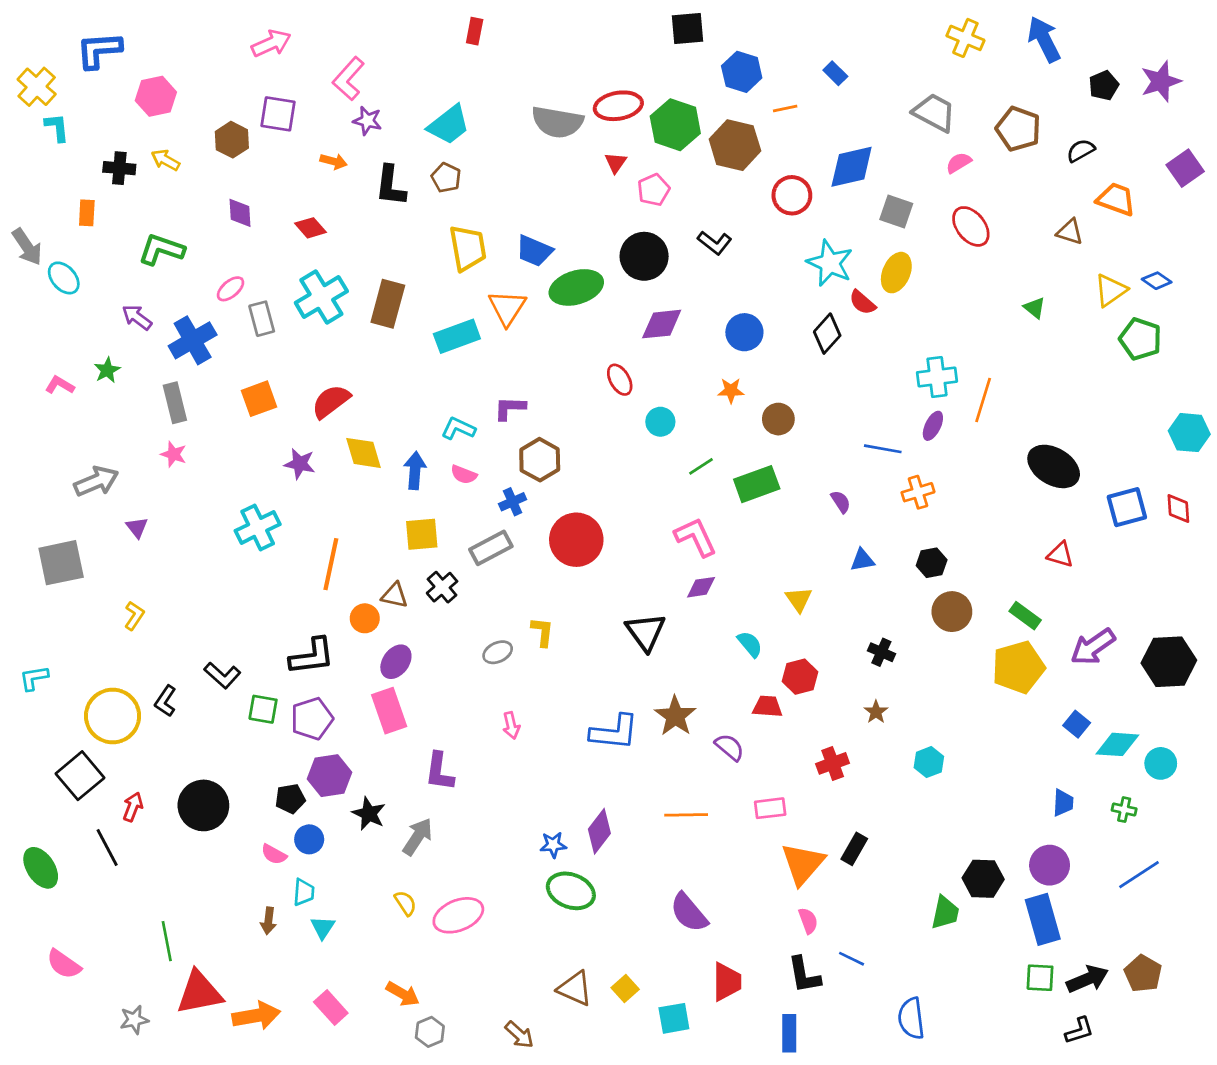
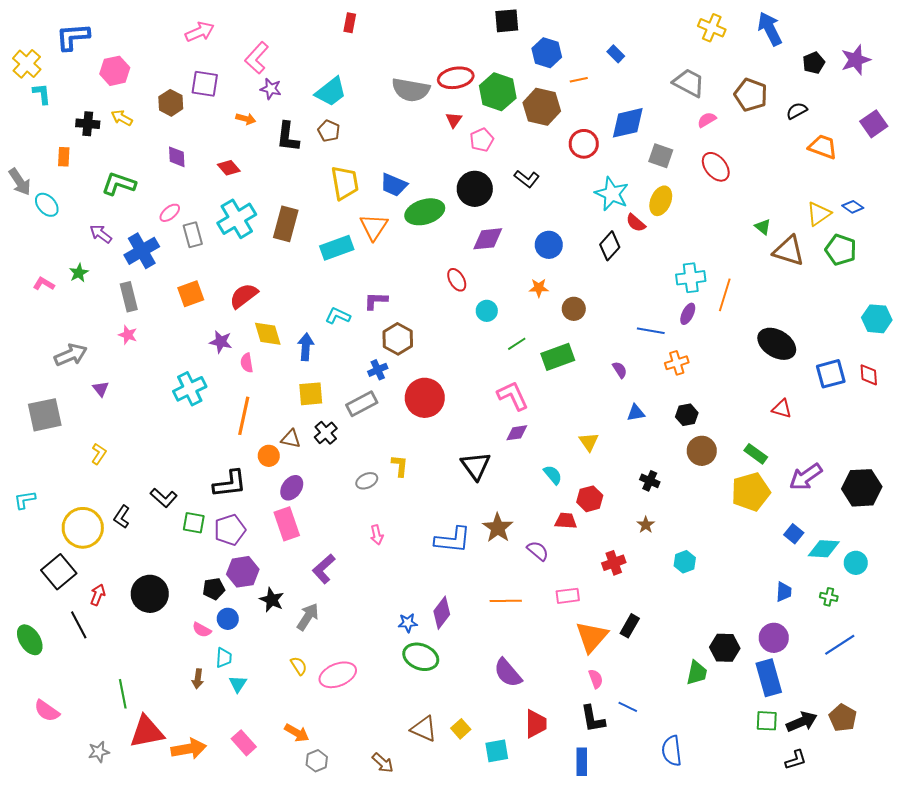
brown triangle: (1070, 232) -> (789, 251), moved, size x1.6
pink semicircle: (464, 475) -> (247, 363), moved, turned 60
purple L-shape: (439, 772) -> (324, 569), turned 40

